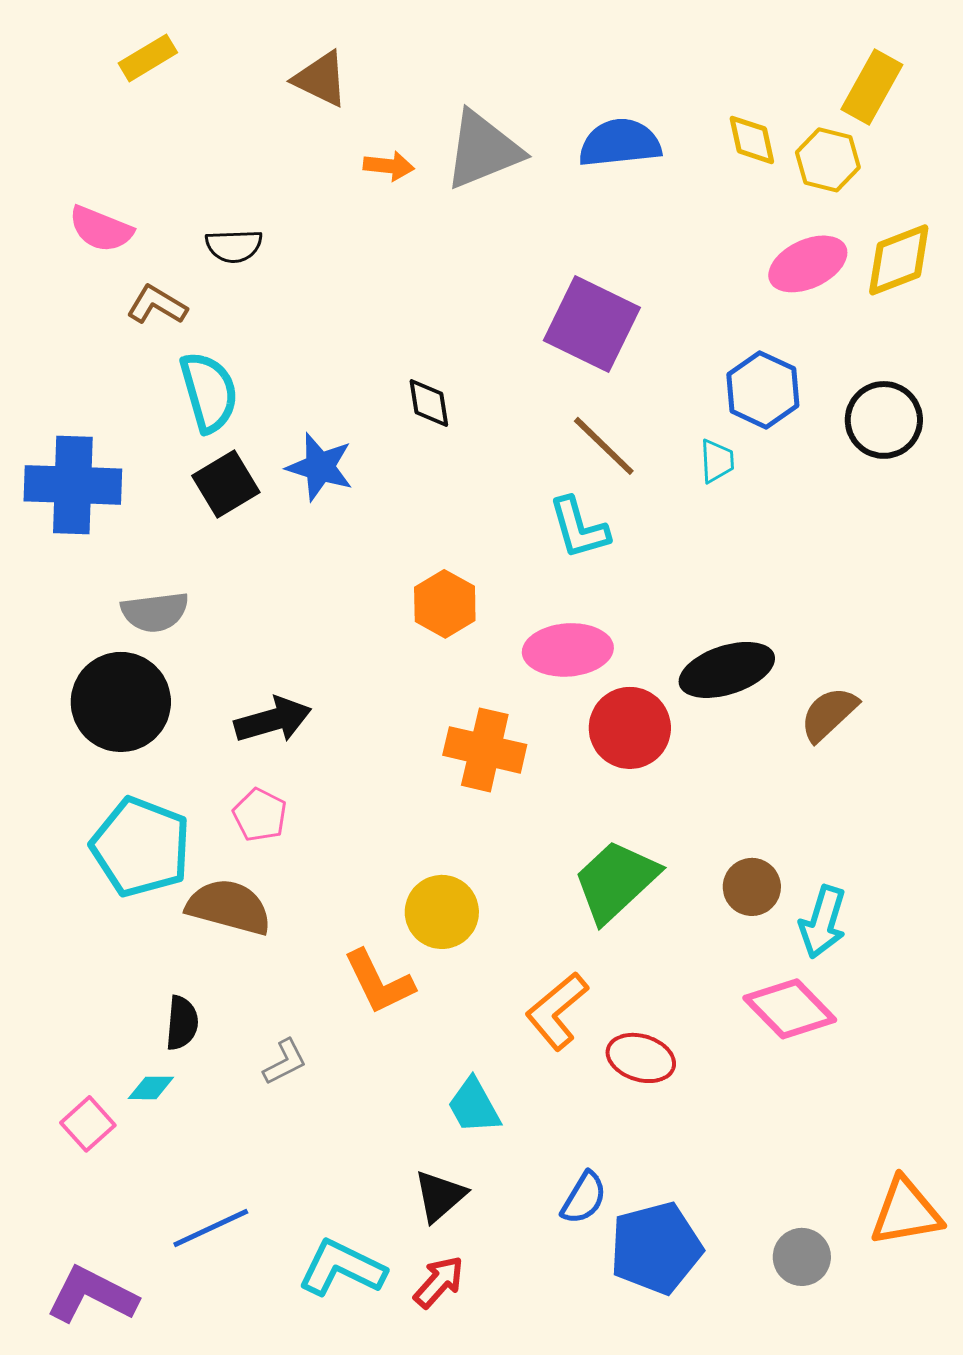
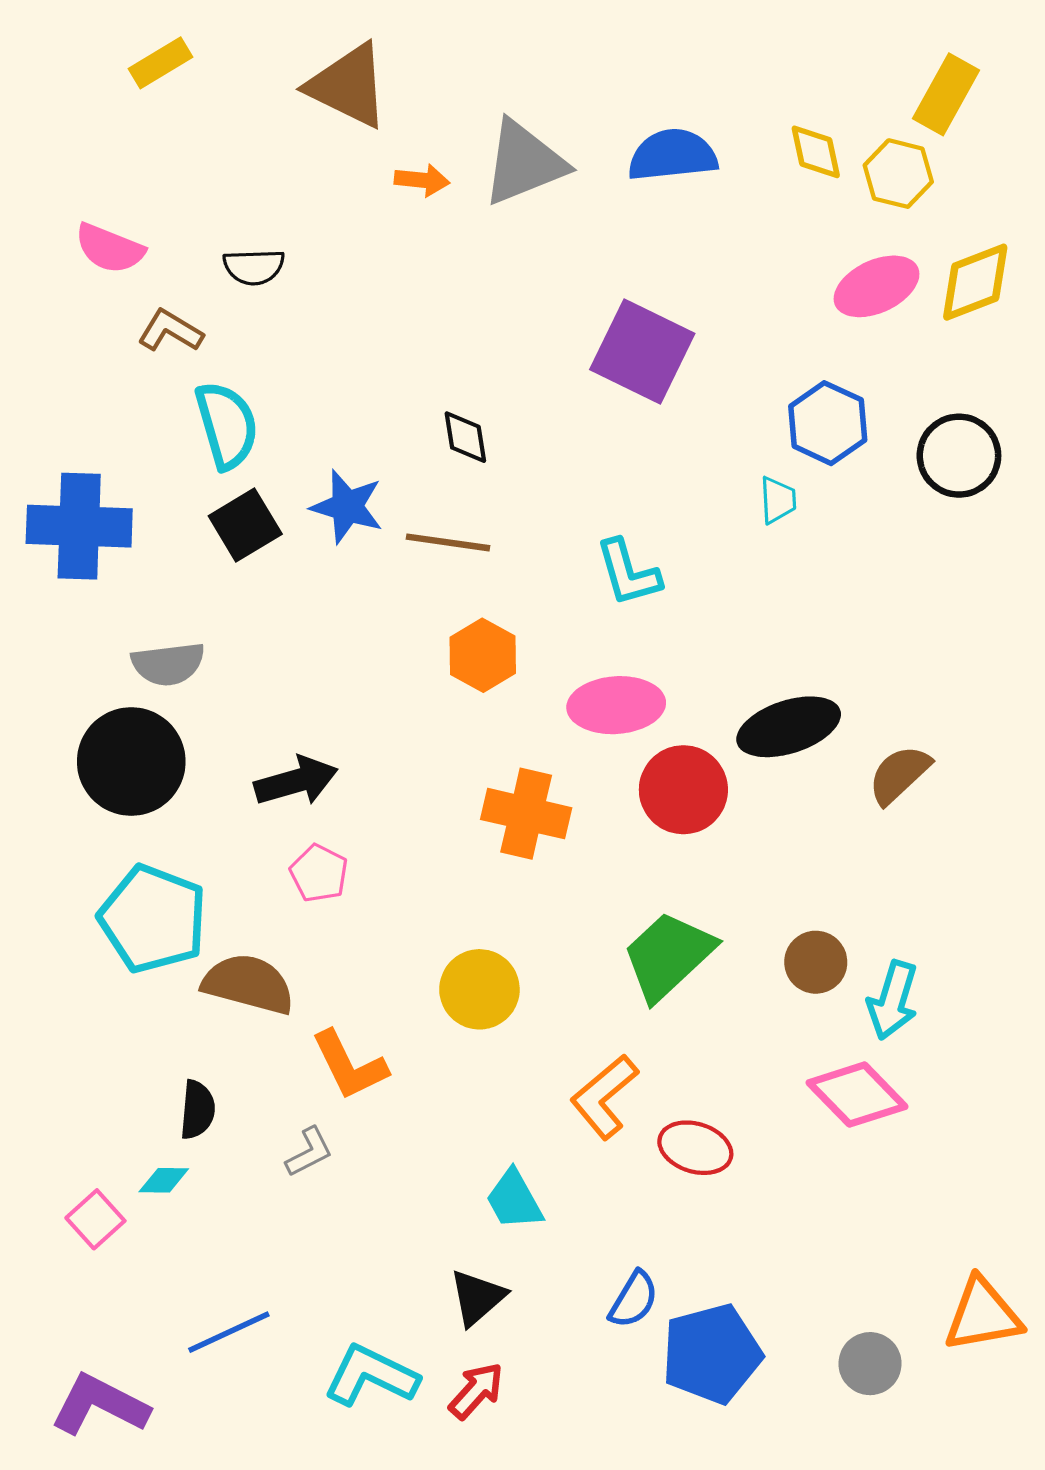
brown triangle: (321, 79) -> (348, 86), size x1.4
brown line: (604, 446) -> (448, 542), moved, turned -36
pink pentagon: (260, 815) -> (319, 873), moved
orange L-shape: (379, 982) -> (349, 1065), moved

